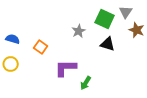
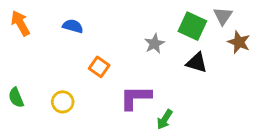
blue semicircle: (13, 39) -> (73, 26), moved
yellow circle: (11, 64) -> (63, 102), moved

